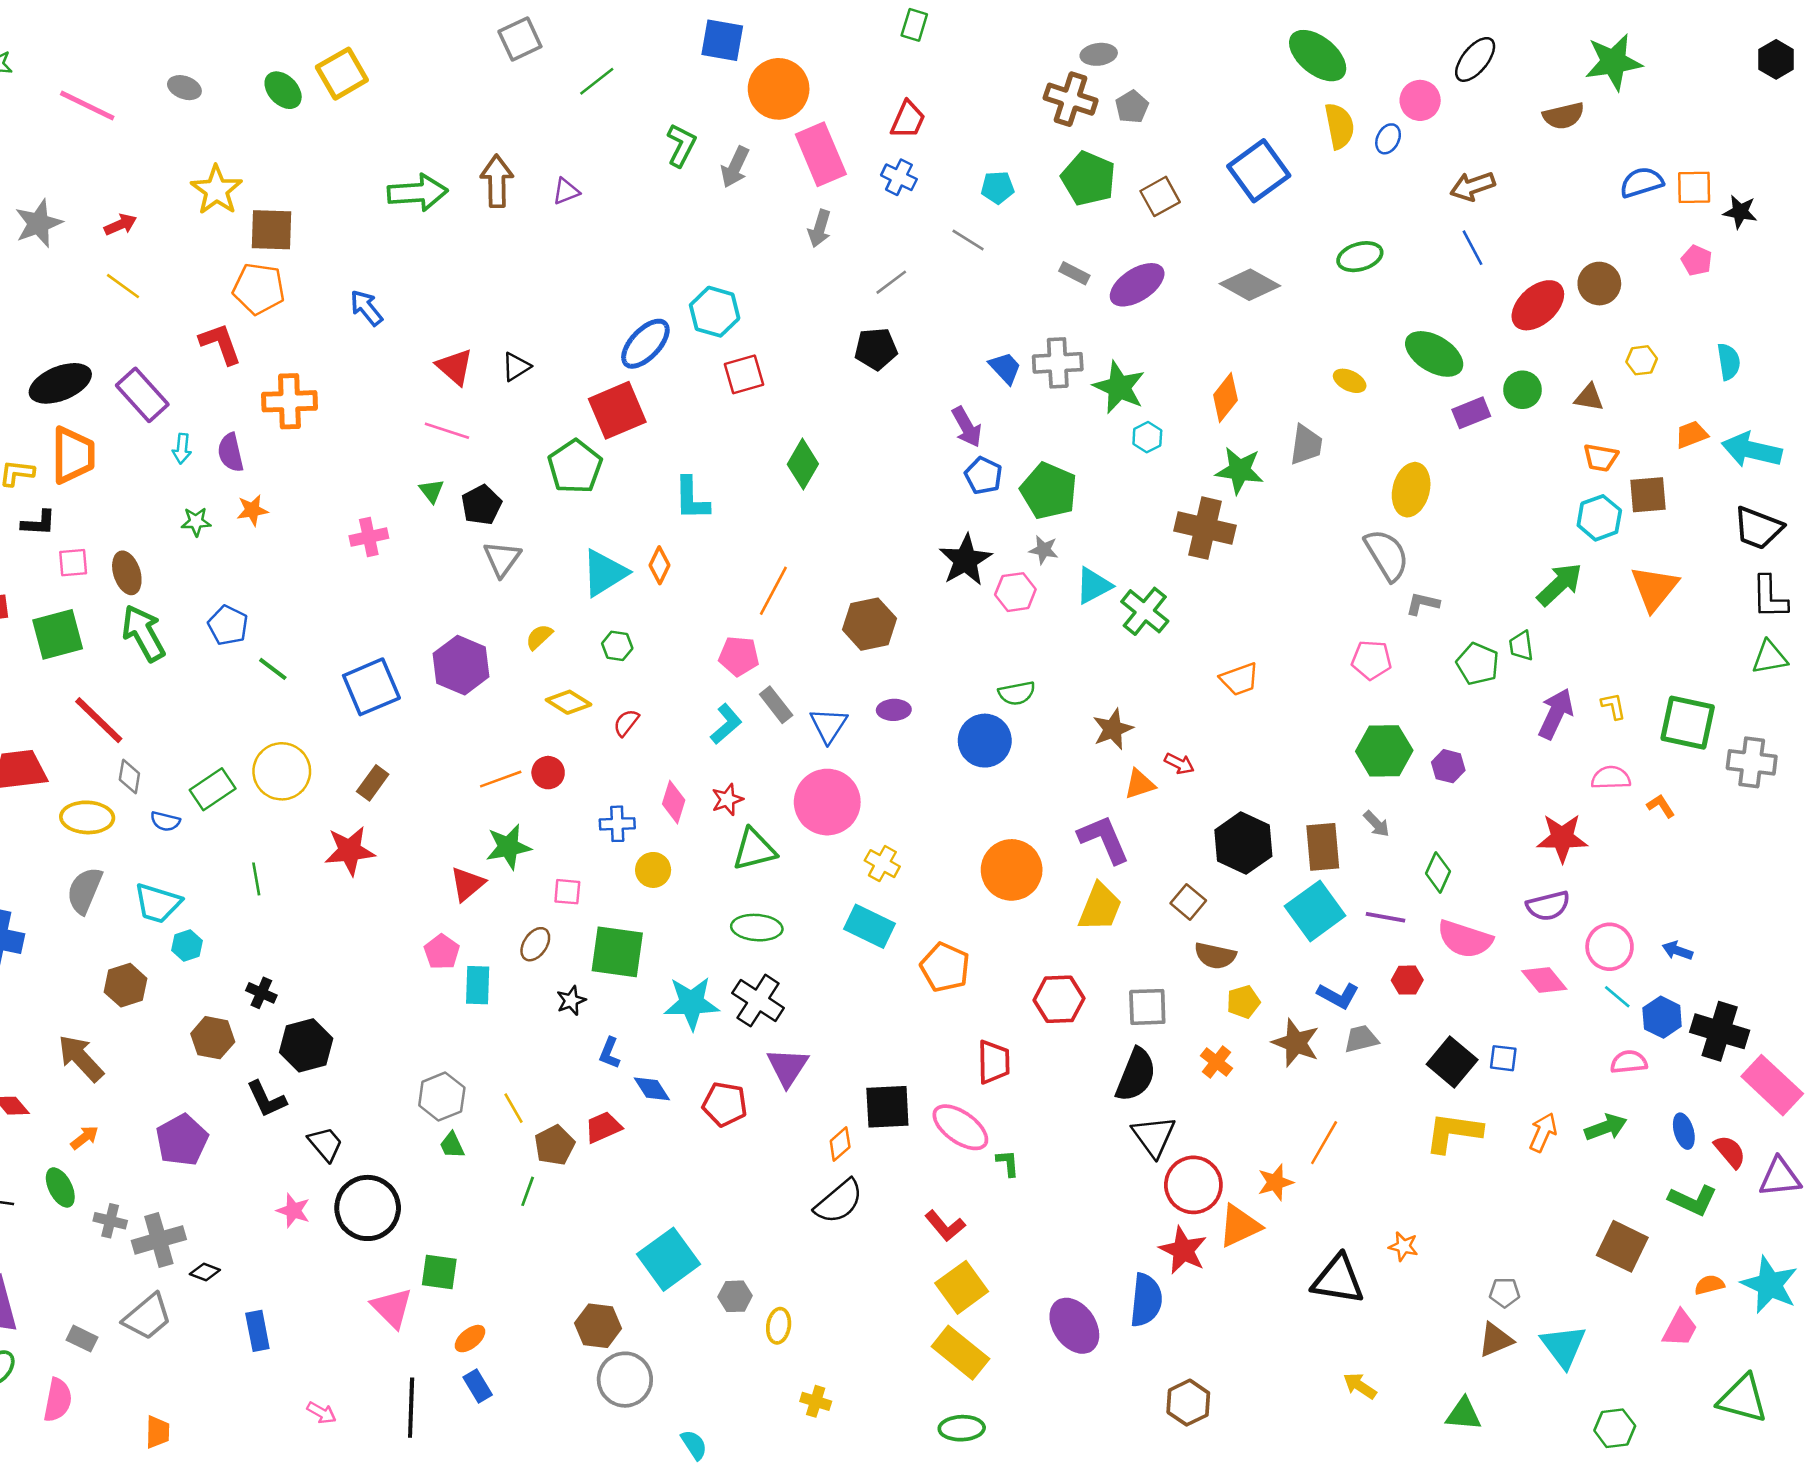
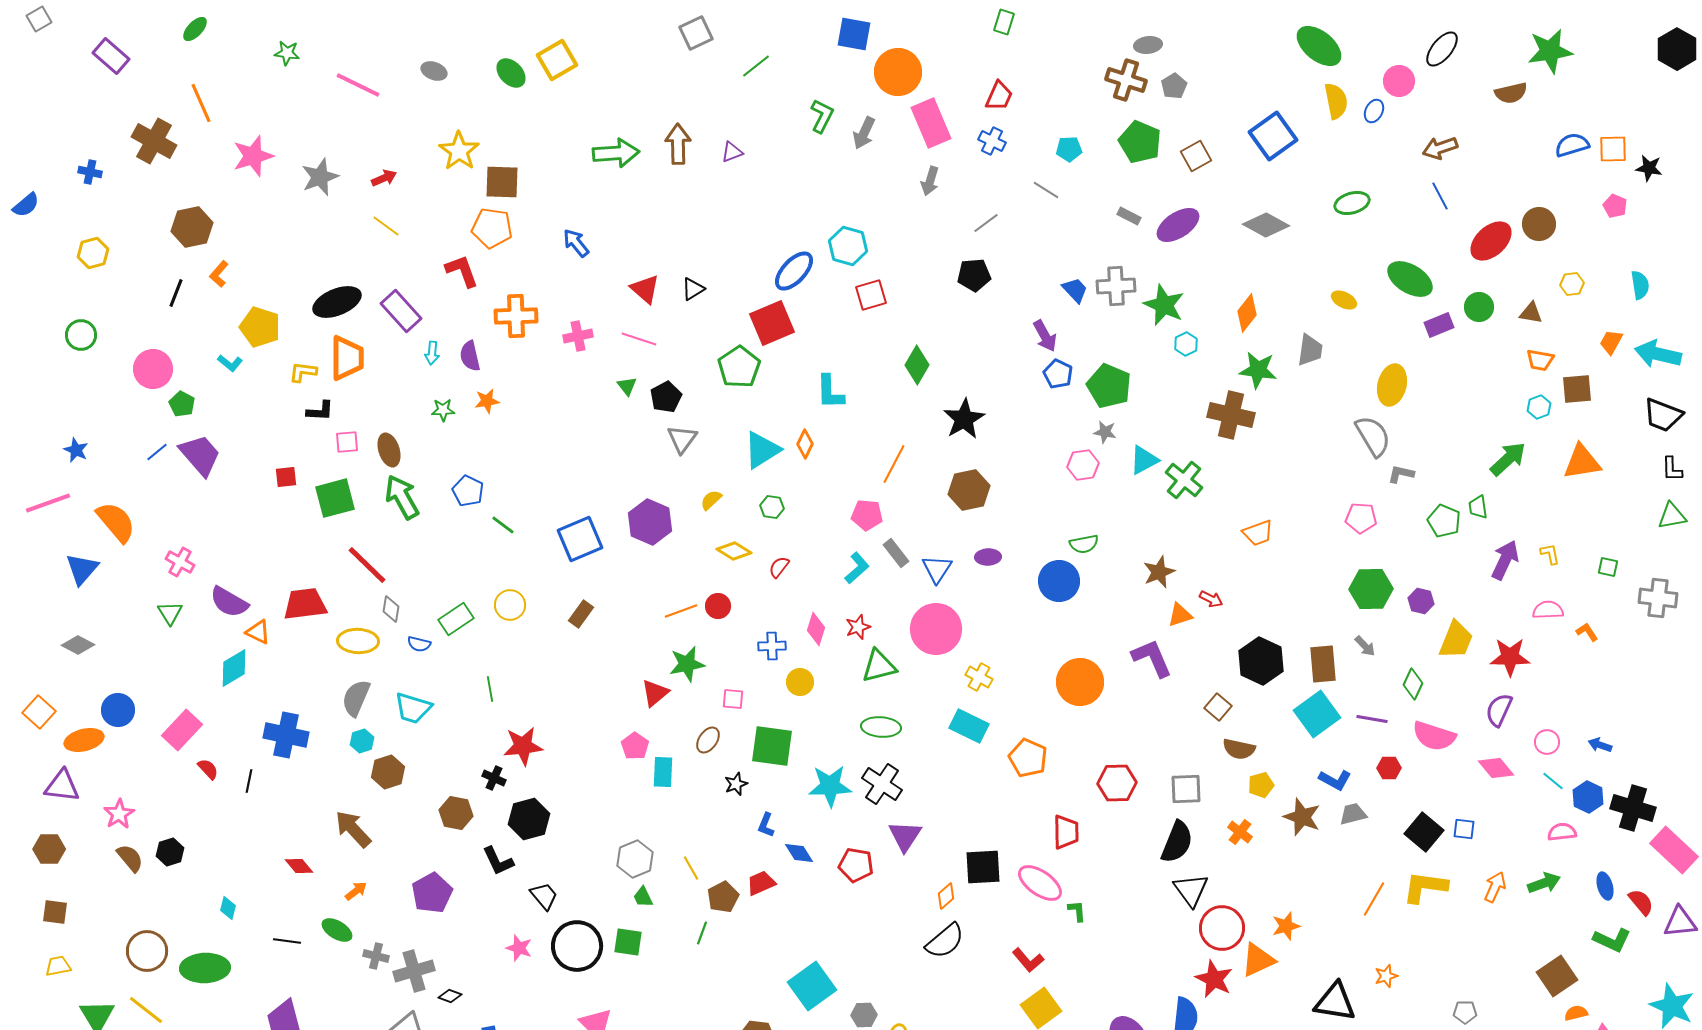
black hexagon: (1776, 59) -> (1677, 49), size x1.4
orange trapezoid: (1691, 435) -> (1611, 342), turned -40
cyan hexagon: (1599, 518) -> (1539, 407), size x0.7
pink cross: (369, 537) -> (578, 336), moved
black star: (966, 560) -> (964, 419), moved
orange triangle: (1654, 588) -> (1582, 462), turned 42
black L-shape: (1770, 597) -> (1672, 469), size x0.7
green square: (1688, 723) -> (1608, 567), size x0.5
yellow circle: (282, 771) -> (510, 605), size x0.7
red star: (350, 851) -> (523, 746), moved
purple semicircle: (1548, 906) -> (1499, 710), turned 128
yellow trapezoid: (1100, 907) -> (1456, 640), moved
cyan hexagon: (187, 945) -> (362, 741), moved
pink circle: (1610, 947) -> (1547, 742), size x0.7
orange line: (1324, 1143) -> (1374, 899), moved
green ellipse: (60, 1187) -> (337, 930), turned -32
orange star: (1403, 1246) -> (1386, 976), turned -30
brown square: (1622, 1246) -> (1557, 976), turned 30
green square: (439, 1272) -> (628, 942), moved
orange semicircle: (1709, 1285) -> (1576, 1013), moved

